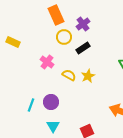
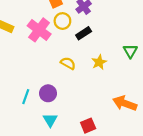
pink cross: (47, 62) -> (39, 30), moved, size x1.5
yellow star: (88, 76) -> (99, 62), moved

